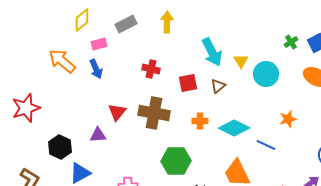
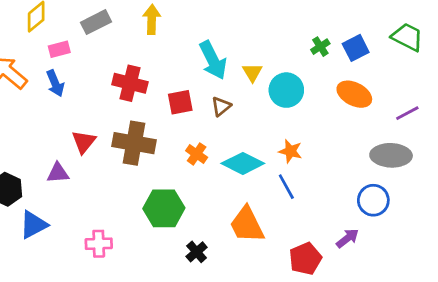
red cross: (151, 69) -> (130, 83), size x1.4
orange star: (288, 119) -> (290, 151), moved, turned 30
orange cross: (200, 121) -> (197, 154), turned 35
blue line: (266, 145) -> (286, 187), turned 36

